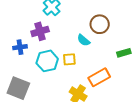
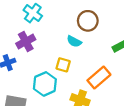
yellow square: (69, 59) -> (63, 65), turned 32
cyan hexagon: (47, 61) -> (45, 84), moved

